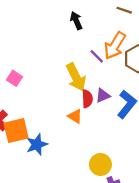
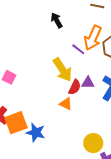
purple triangle: (103, 96) -> (88, 83), turned 32
red semicircle: (87, 99) -> (75, 87), turned 35
blue star: (37, 144) -> (36, 133), turned -30

